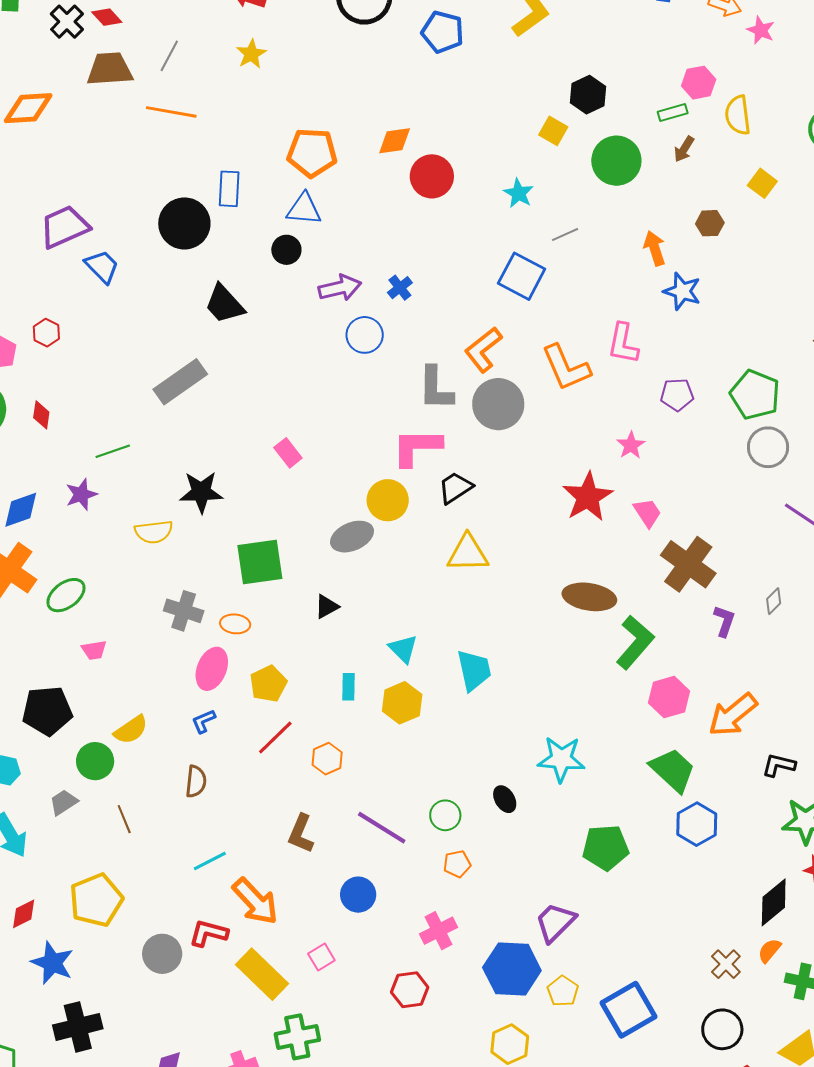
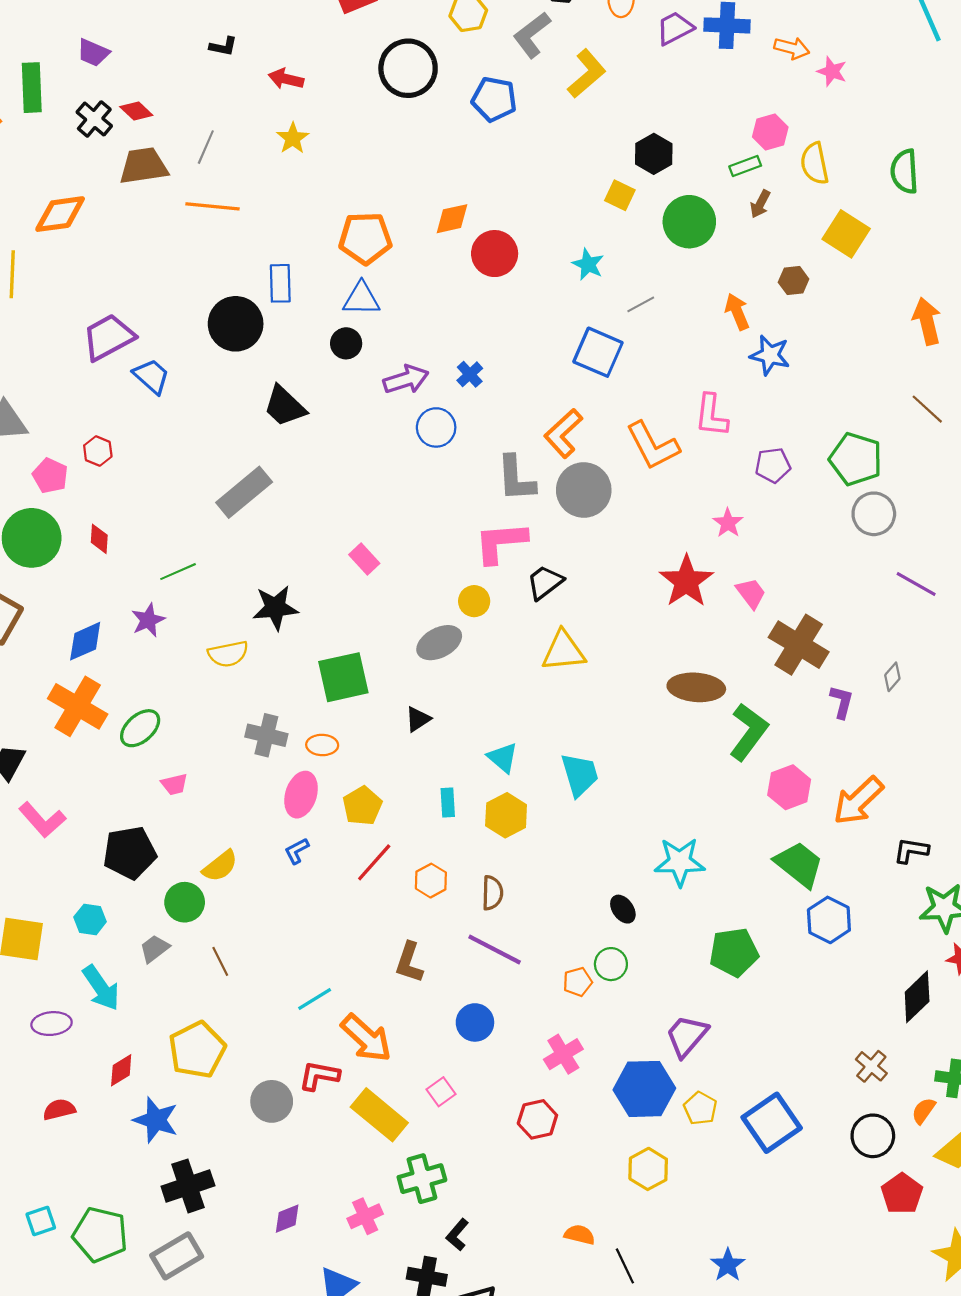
yellow square: (762, 183) -> (846, 234), size x1.5
yellow circle: (388, 500) -> (474, 601), size x0.7
brown semicircle: (196, 781) -> (492, 893), moved
green circle: (445, 815) -> (611, 964), moved
orange semicircle: (769, 951) -> (924, 1111), moved

